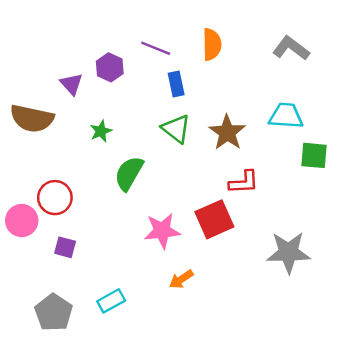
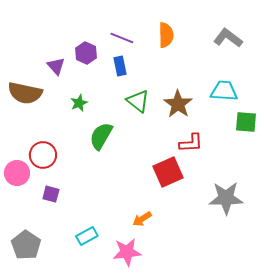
blue rectangle: (176, 84) -> (120, 66), moved
pink star: (162, 231) -> (127, 252), moved
gray pentagon: (54, 312) -> (26, 245), moved

